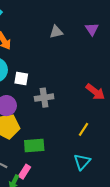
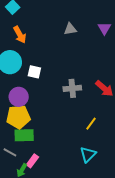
gray cross: (44, 98) -> (72, 88), moved
green rectangle: (34, 146) -> (24, 135), moved

